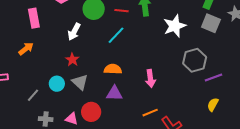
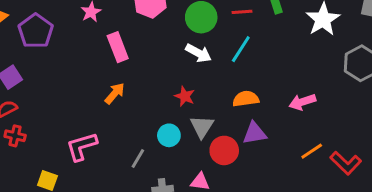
white arrow: (74, 32) -> (198, 53), moved, turned -78
pink arrow: (150, 79) -> (302, 102), turned 90
gray triangle: (80, 82) -> (202, 127), turned 30
red circle: (91, 112) -> (224, 150), moved

